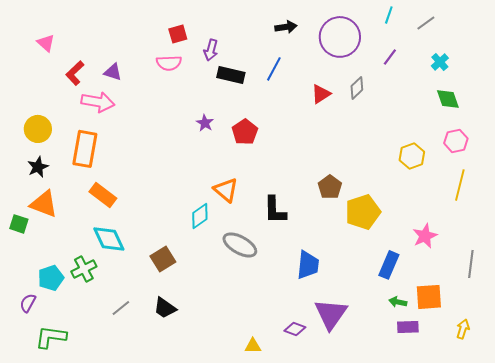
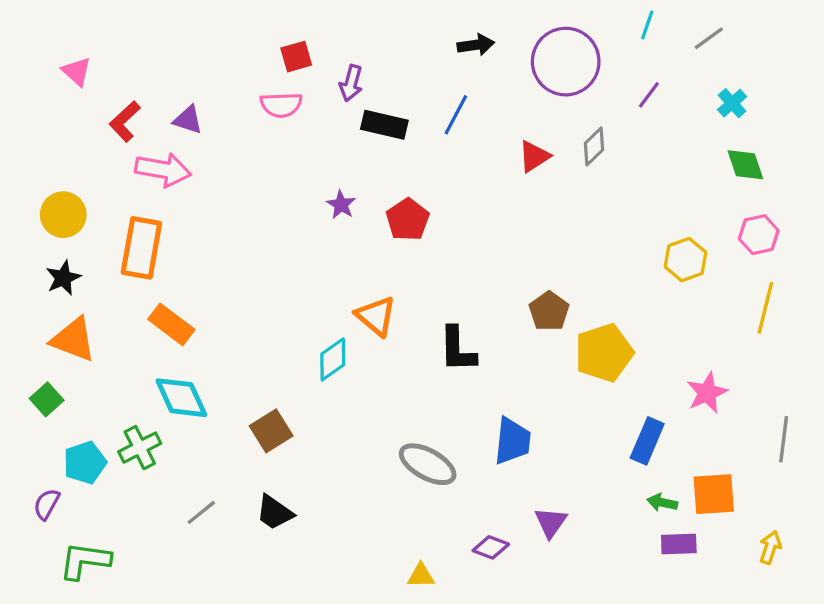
green square: (19, 224) -> (47, 399), moved, turned 30
gray ellipse: (240, 245) -> (428, 464), moved
purple triangle: (331, 314) -> (551, 522), size x0.6

